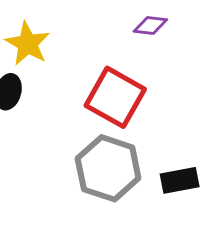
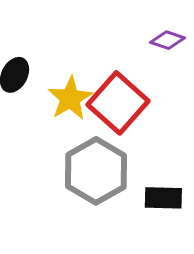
yellow star: (28, 44) -> (70, 98), moved

